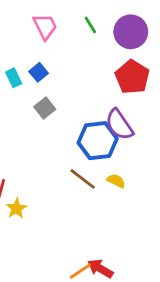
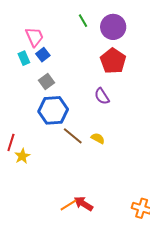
pink trapezoid: (45, 27) -> (34, 37), moved
purple semicircle: (119, 125) -> (102, 96), size x0.7
blue hexagon: (98, 141) -> (53, 110), moved

